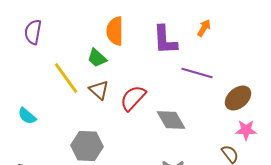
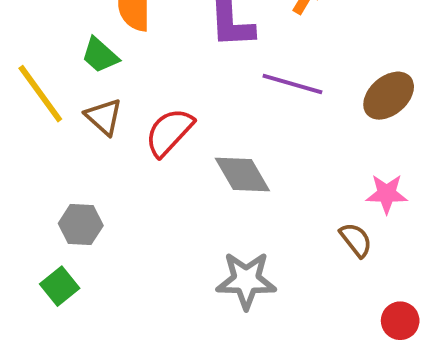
brown ellipse: (238, 98) -> (389, 96), moved
gray hexagon: (87, 146) -> (81, 225), size x0.7

